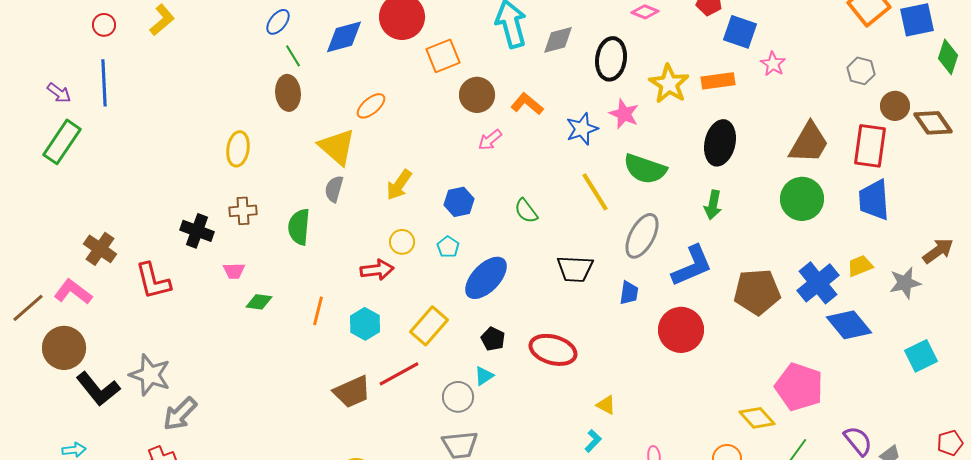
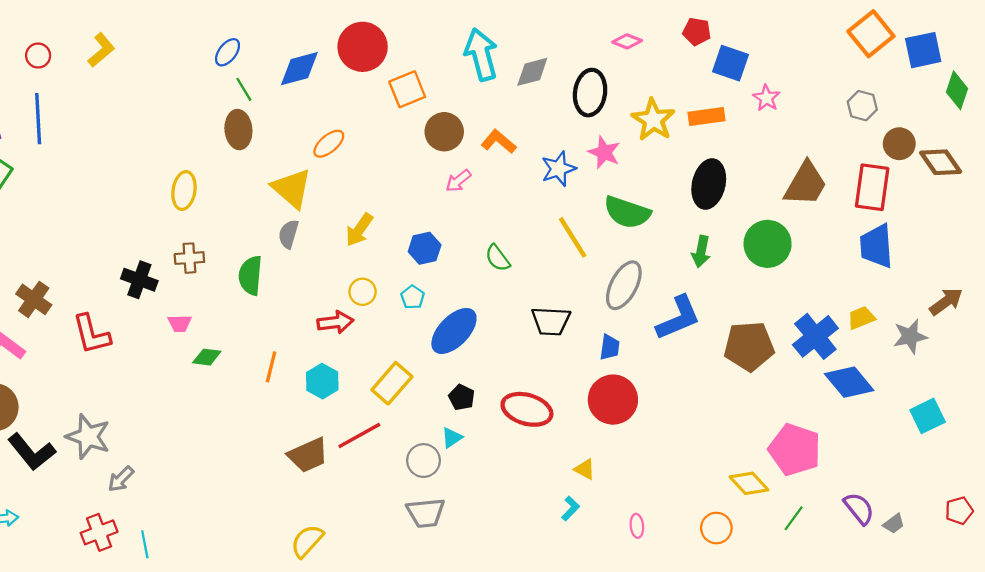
green circle: (802, 199) -> (768, 244), moved
red circle: (681, 330) -> (613, 400), moved
gray arrow: (180, 414) -> (121, 479), size x0.7

